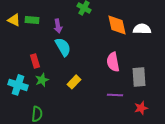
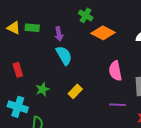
orange diamond: (117, 25) -> (103, 33), moved, turned -50
red rectangle: (35, 61) -> (18, 70), moved
cyan cross: (18, 85) -> (18, 107), moved

